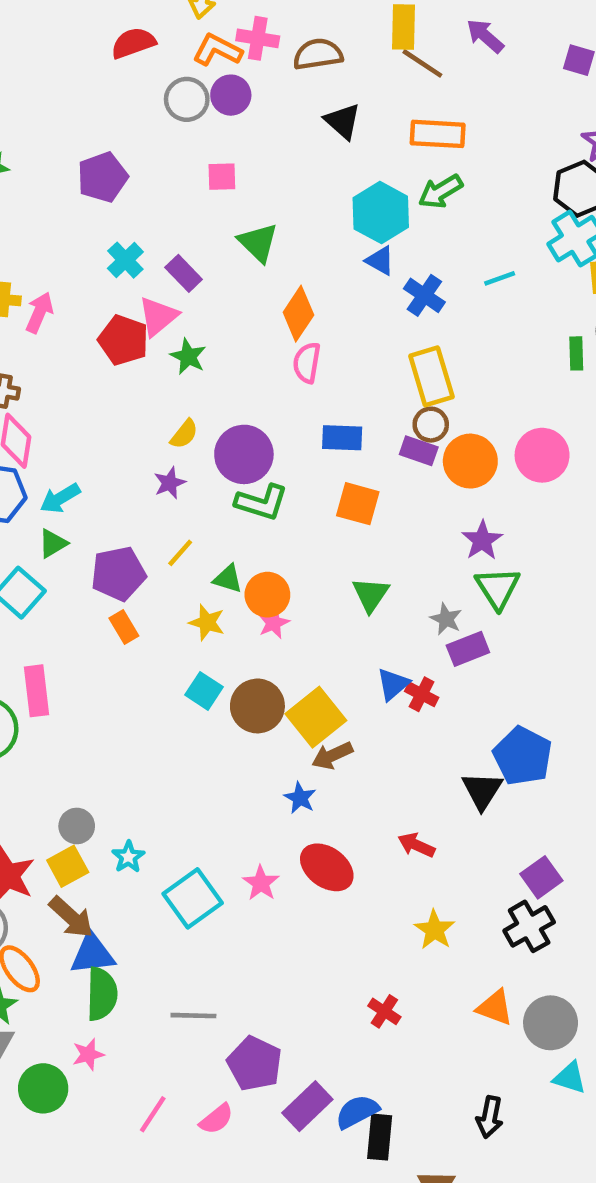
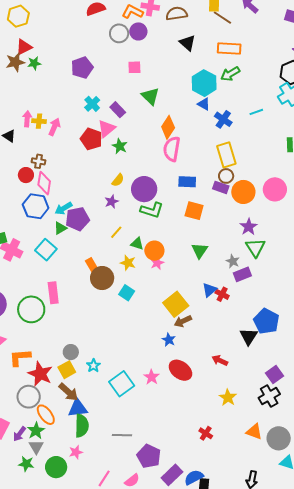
pink semicircle: (307, 363) -> (172, 149), size x1.4
purple pentagon: (118, 574) -> (77, 219), moved
brown circle: (257, 706) -> (102, 278), moved

